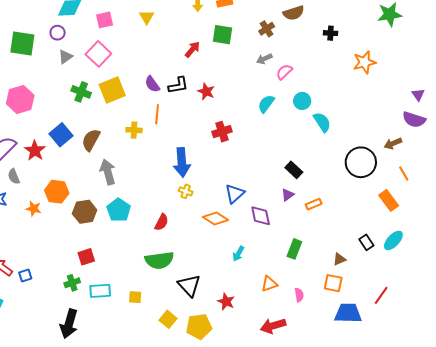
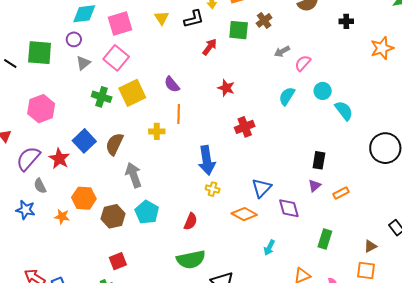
pink square: (105, 20) -> (120, 24), size x1.4
brown cross: (267, 29) -> (264, 20), moved
black L-shape: (178, 85) -> (194, 19), moved
black rectangle: (294, 170) -> (319, 160), turned 60

